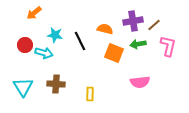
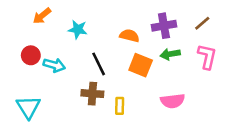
brown line: (154, 25) -> (202, 23), moved
cyan star: (55, 35) -> (78, 29), moved
black line: (80, 41) -> (99, 64), moved
brown cross: (56, 84) -> (92, 94), moved
yellow rectangle: (90, 94) -> (120, 106), moved

